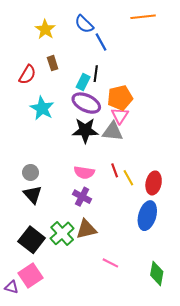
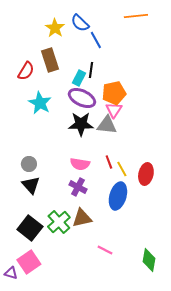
yellow star: (45, 29) -> (55, 28), moved
brown rectangle: (53, 63) -> (50, 60), size x1.6
blue ellipse: (147, 216) -> (118, 196), moved

